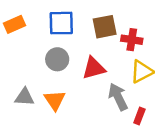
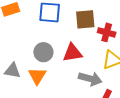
gray circle: (57, 59) -> (43, 52), moved
gray arrow: (118, 97) -> (90, 79), turned 125

